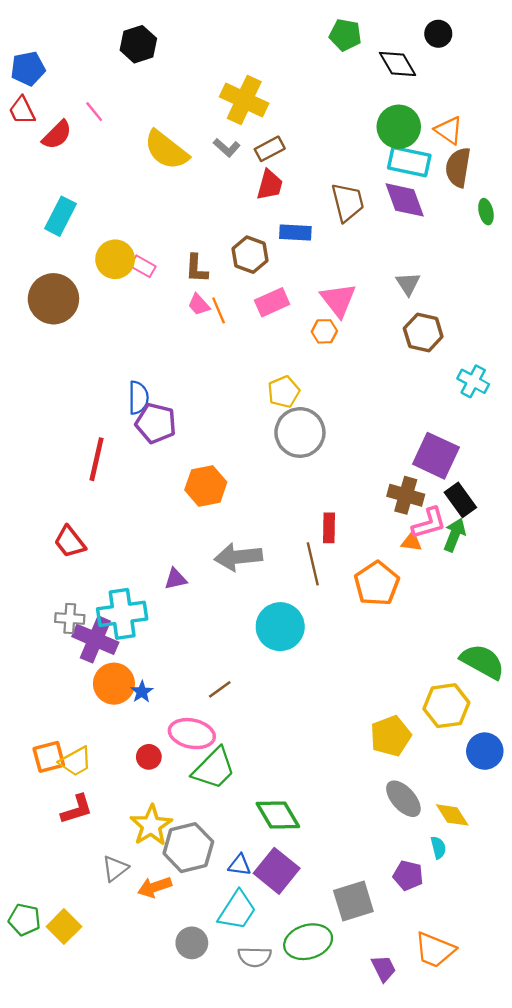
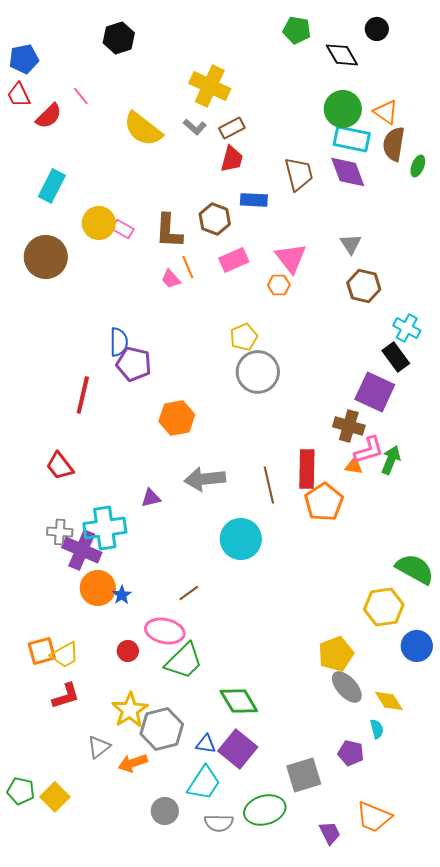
green ellipse: (486, 212) -> (418, 166), moved, turned 35
brown L-shape: (196, 269) -> (169, 231), size x1.4
pink trapezoid: (199, 305) -> (171, 279), moved
black rectangle: (460, 500) -> (396, 357), moved
red rectangle: (329, 528) -> (307, 469), moved, size x1.5
yellow pentagon: (391, 736) -> (336, 654), moved

